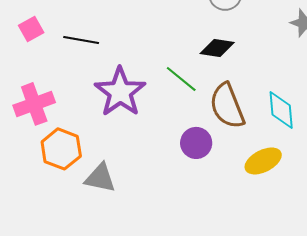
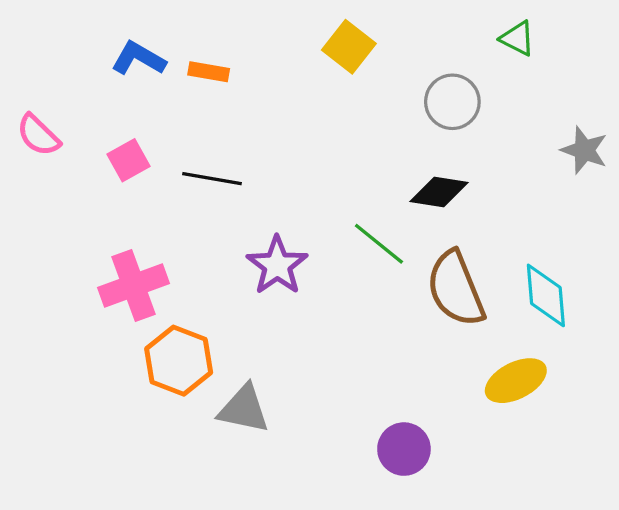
purple star: (120, 92) -> (277, 265), size x0.7
purple circle: (196, 143) -> (404, 449), moved

